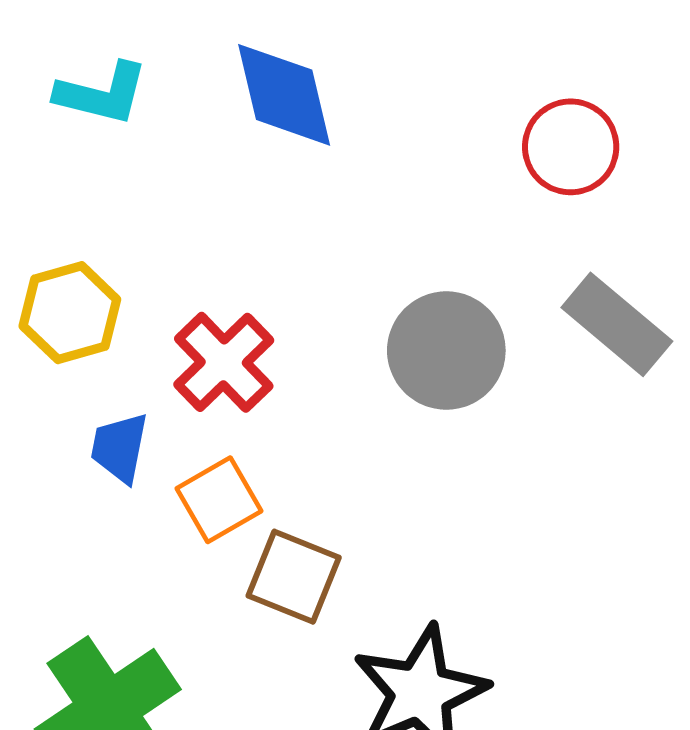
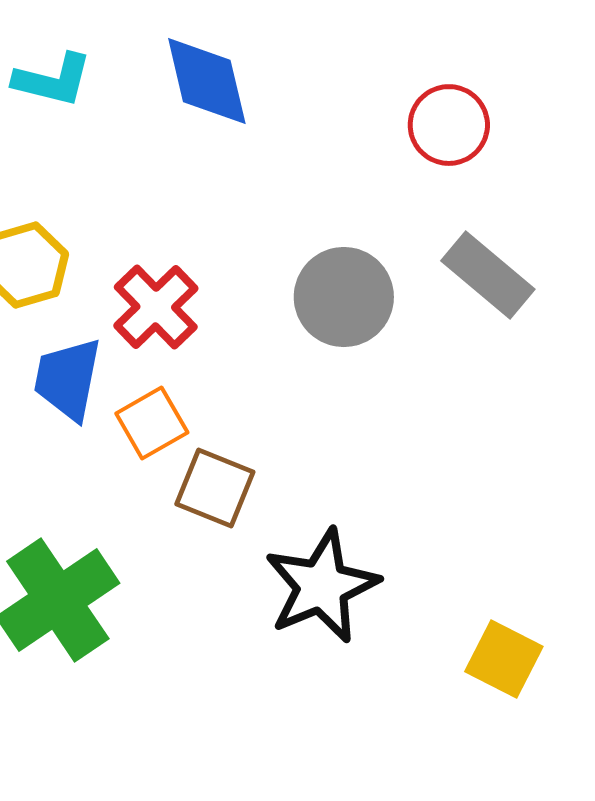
blue trapezoid: (120, 448) -> (68, 379), size x1.4

